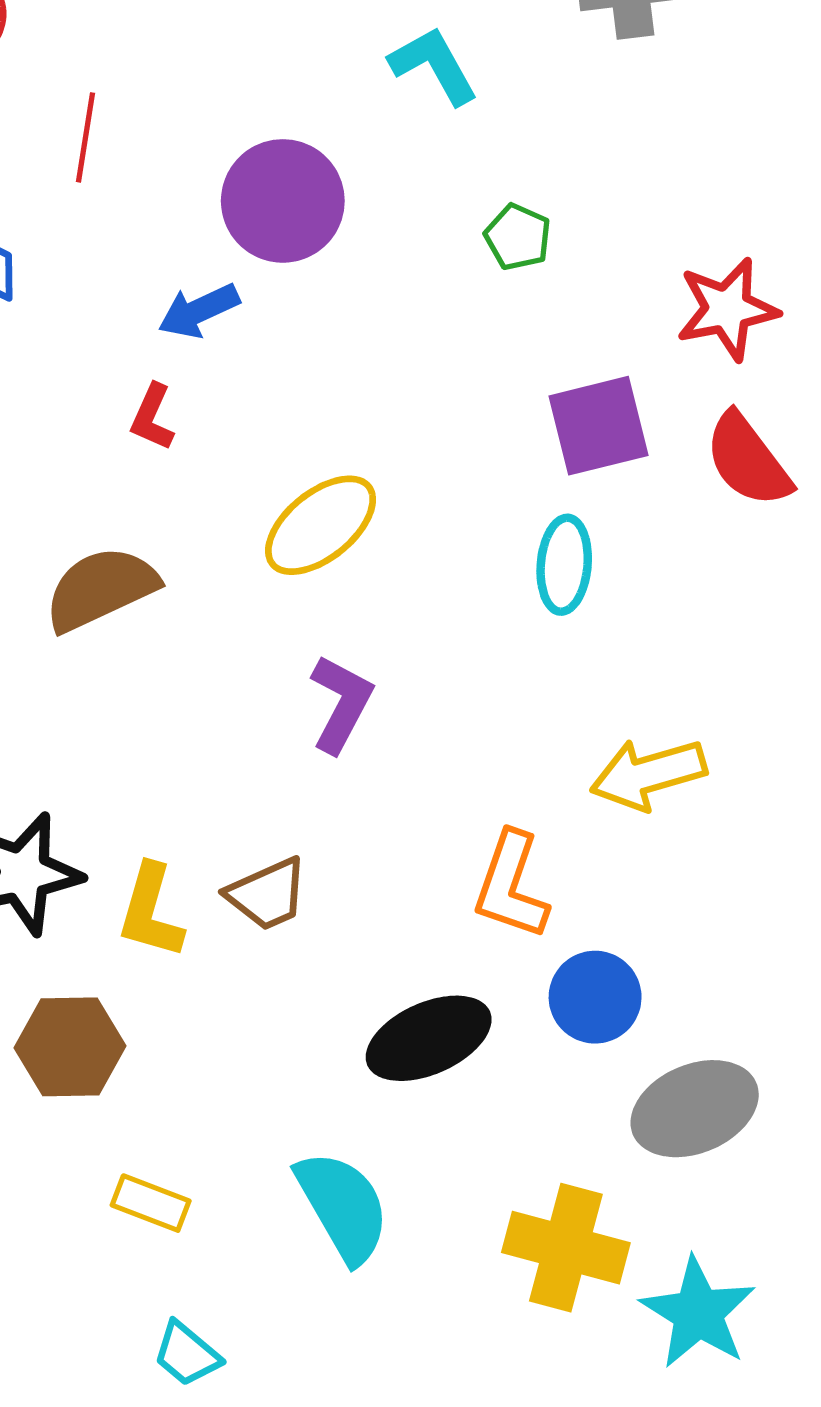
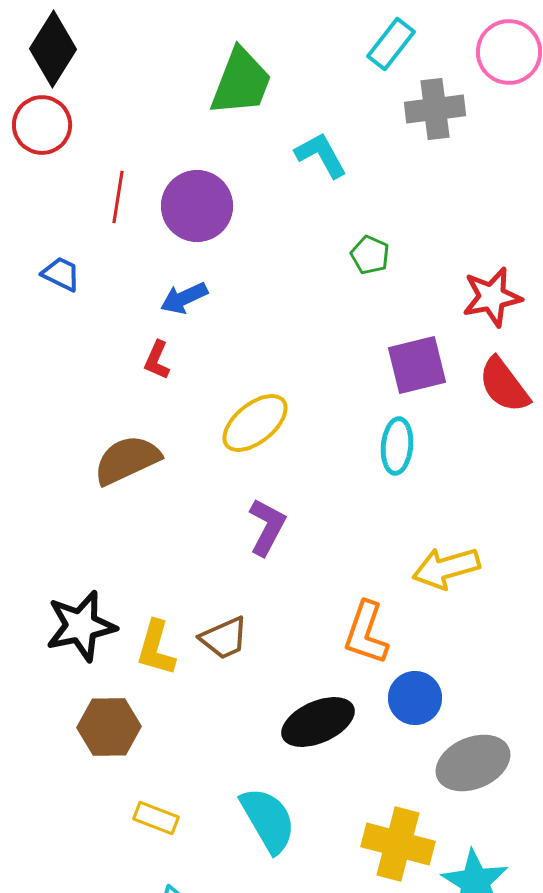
purple circle: (283, 201) -> (197, 206), moved

